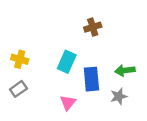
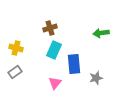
brown cross: (93, 27) -> (50, 28), moved
green arrow: (125, 70) -> (101, 33), moved

